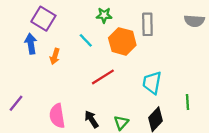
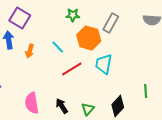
gray rectangle: (147, 24) -> (111, 23), turned 30
cyan line: (86, 40) -> (58, 47), moved
cyan trapezoid: (152, 83) -> (104, 64), moved

